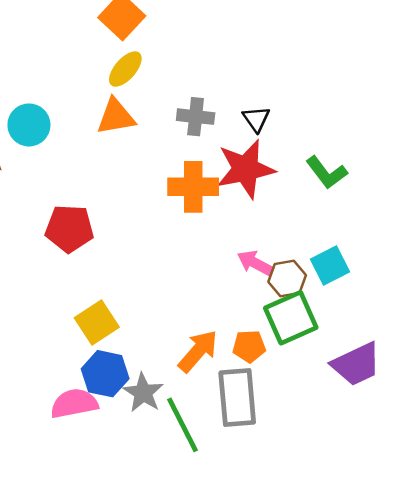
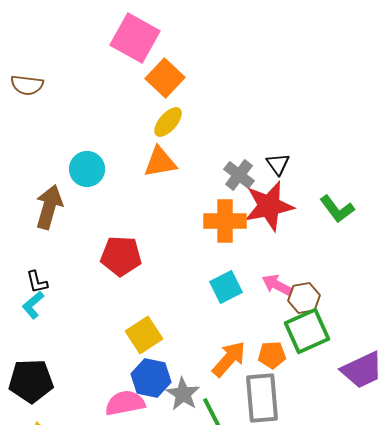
gray cross: (196, 117) -> (239, 175), moved, turned 32
cyan square: (330, 265) -> (226, 287), moved

